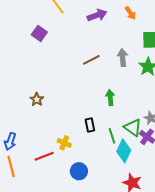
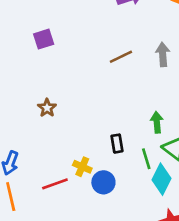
purple square: (39, 33) -> (44, 39), moved, turned 35
green arrow: (110, 98) -> (157, 122), moved
blue circle: (79, 171) -> (103, 182), moved

